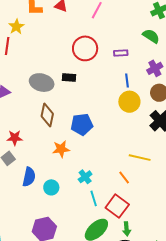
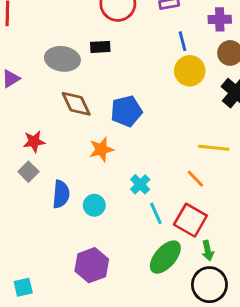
purple cross: (155, 68) -> (220, 19), turned 35
brown diamond: (47, 115) -> (76, 104), turned -30

